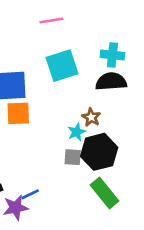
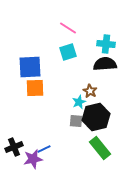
pink line: (51, 20) -> (68, 28), moved, turned 42
cyan square: (62, 66) -> (68, 52), size x0.7

